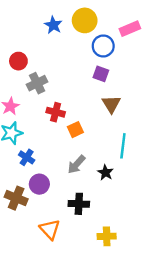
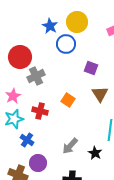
blue circle: (103, 46) -> (66, 44), moved
red circle: (18, 61) -> (20, 57), size x1.5
red cross: (56, 112) -> (40, 111), moved
orange square: (75, 130) -> (68, 100), moved, turned -32

